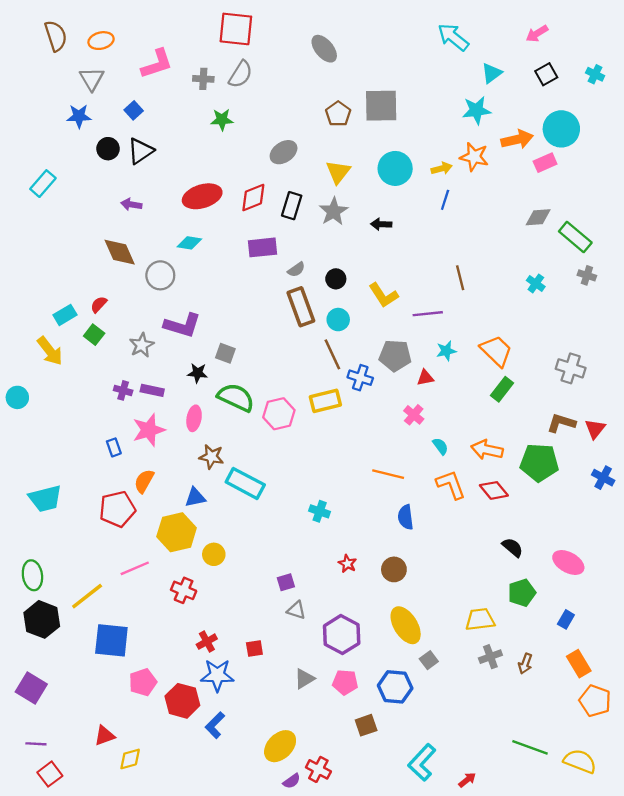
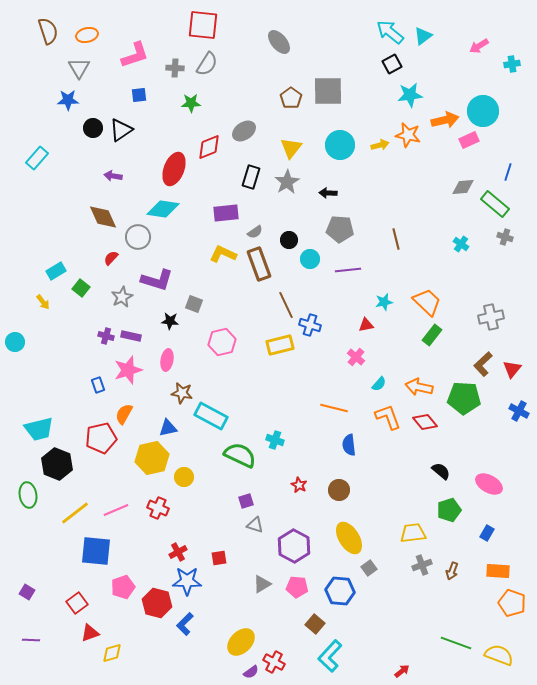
pink arrow: (537, 34) -> (479, 46), moved
cyan triangle: (492, 73) -> (423, 36), moved
black square: (546, 74) -> (392, 64), moved
cyan cross: (595, 74) -> (512, 64), turned -35
blue square: (134, 110) -> (139, 95), moved, turned 35
red ellipse: (202, 196) -> (174, 169), turned -52
red diamond: (253, 197) -> (209, 147), moved
blue line: (445, 200) -> (508, 172), moved
cyan diamond: (189, 243) -> (163, 209), size x1.5
yellow L-shape: (383, 295) -> (223, 254), moved, turned 148
red semicircle: (99, 304) -> (111, 258), moved
purple line: (428, 314) -> (348, 270), moved
cyan circle: (338, 320) -> (310, 259), moved
yellow arrow: (50, 351) -> (43, 302), size x0.6
gray pentagon: (395, 356) -> (340, 229), moved
gray cross: (571, 368) -> (491, 317), turned -30
green semicircle: (236, 397) -> (240, 455), moved
pink hexagon: (279, 414) -> (222, 342), moved
brown L-shape: (561, 423) -> (483, 364), turned -60
cyan semicircle: (440, 446) -> (379, 384), turned 77
pink line: (135, 568) -> (116, 510), moved
black hexagon: (42, 619) -> (57, 464), moved
orange rectangle: (579, 664) -> (498, 571), turned -55
purple square: (31, 688) -> (27, 592), size x0.6
brown square: (366, 725) -> (315, 624), turned -30
cyan L-shape: (422, 762) -> (330, 656), moved
red square: (50, 774) -> (77, 603), moved

